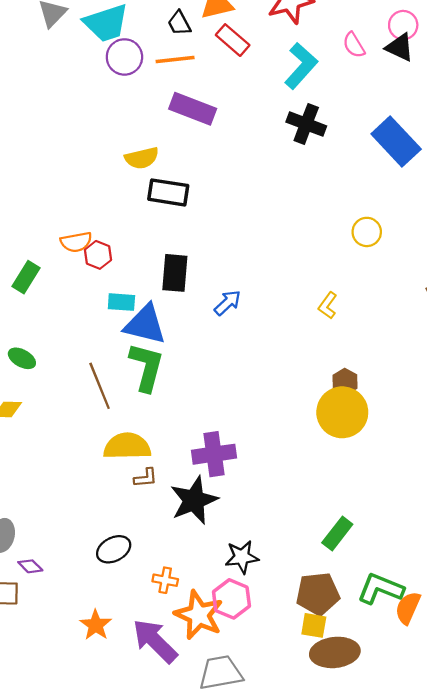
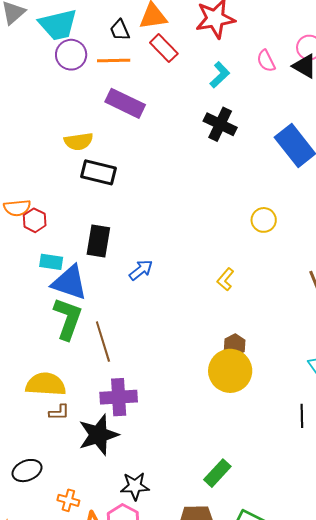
cyan L-shape: (301, 66) -> (220, 75), size x0.7
brown line: (100, 386) -> (103, 342), moved

